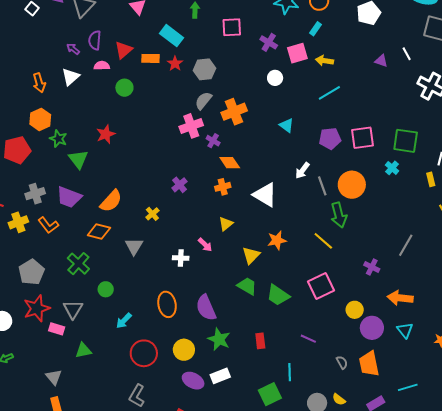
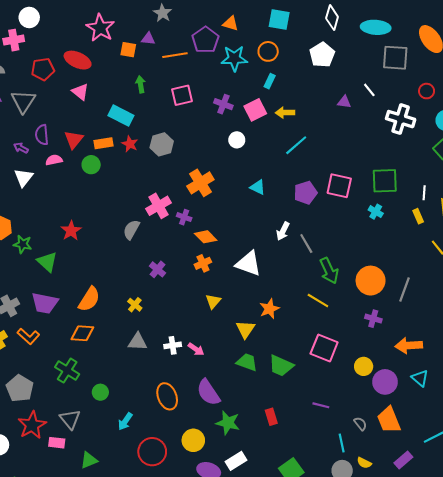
green circle: (124, 88) -> (91, 165), moved
gray semicircle: (203, 101) -> (131, 230), moved
pink square: (363, 138) -> (339, 186), turned 30
orange circle: (352, 185) -> (371, 281), moved
pink arrow: (205, 245) -> (196, 349), moved
gray triangle: (134, 246) -> (138, 342), moved, turned -48
pink square: (321, 286) -> (324, 348), turned -32
cyan line: (290, 372) -> (342, 443), moved

